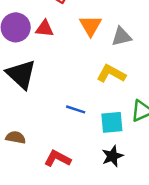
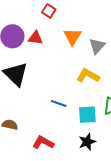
gray triangle: (121, 37) -> (97, 46), turned -36

